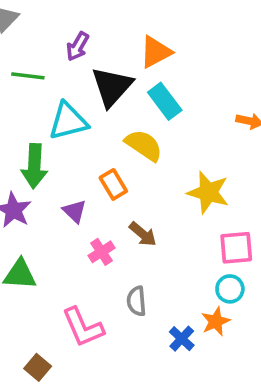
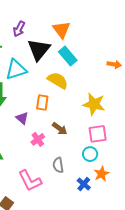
orange triangle: (156, 52) -> (61, 30), turned -36
orange rectangle: (113, 184) -> (42, 103), turned 42
pink square: (236, 248) -> (98, 134), moved
cyan circle: (230, 289) -> (90, 154), moved

